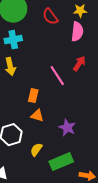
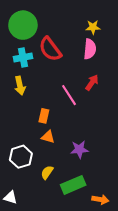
red semicircle: (50, 17) -> (50, 49), moved, size x1.4
purple star: (67, 128) -> (79, 149), turned -30

